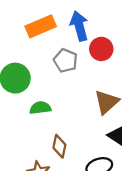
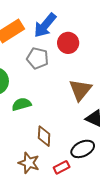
blue arrow: (79, 26) -> (45, 25), turned -116

